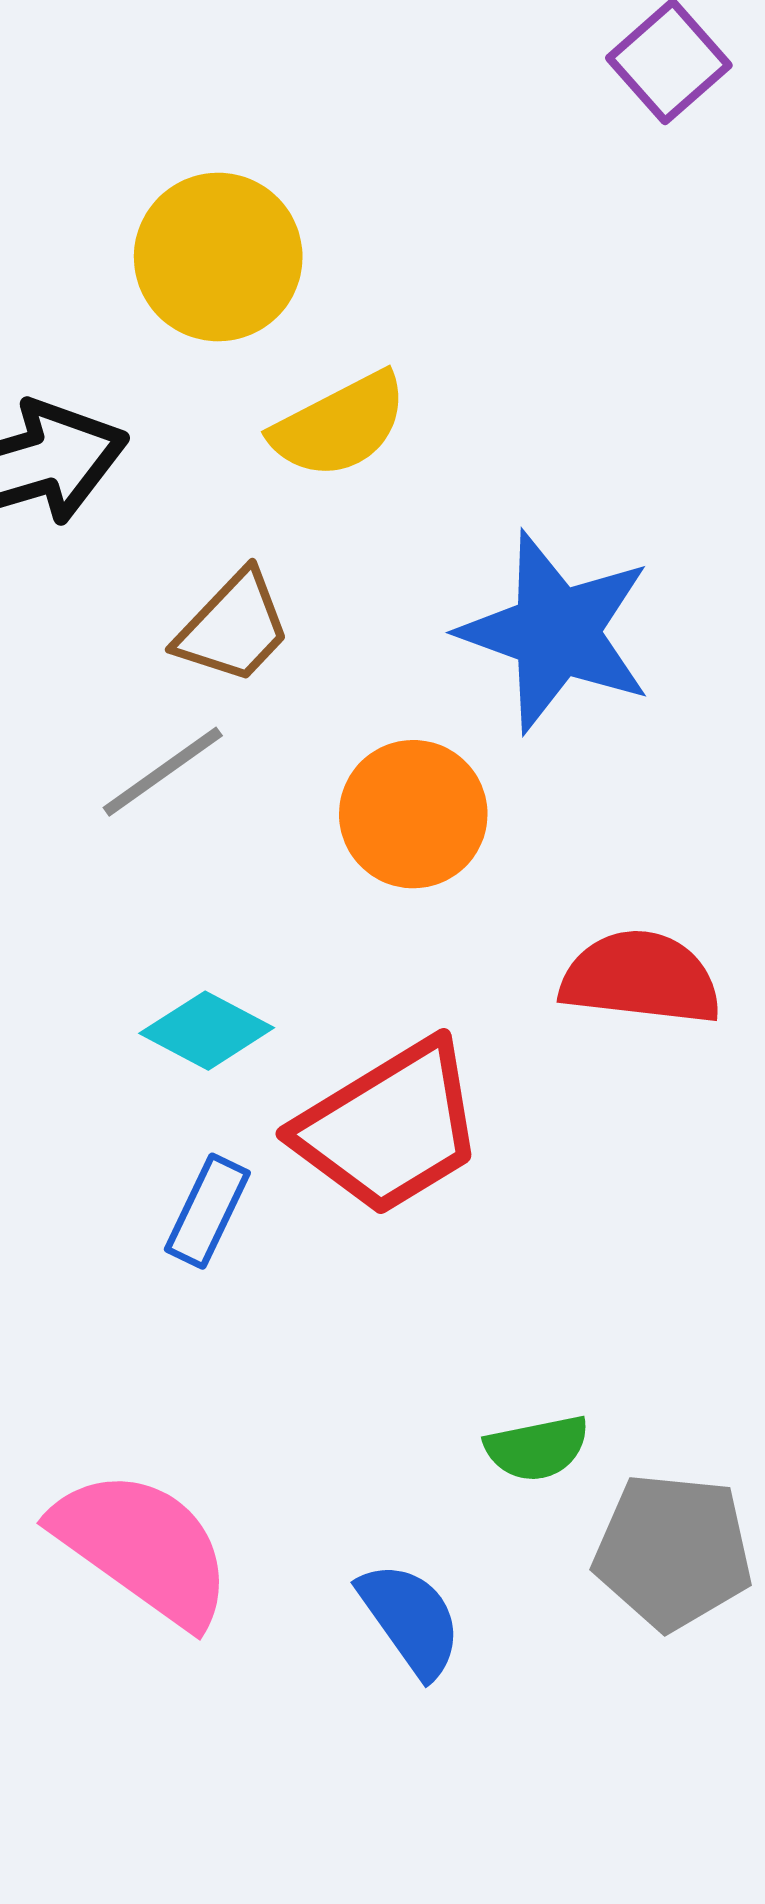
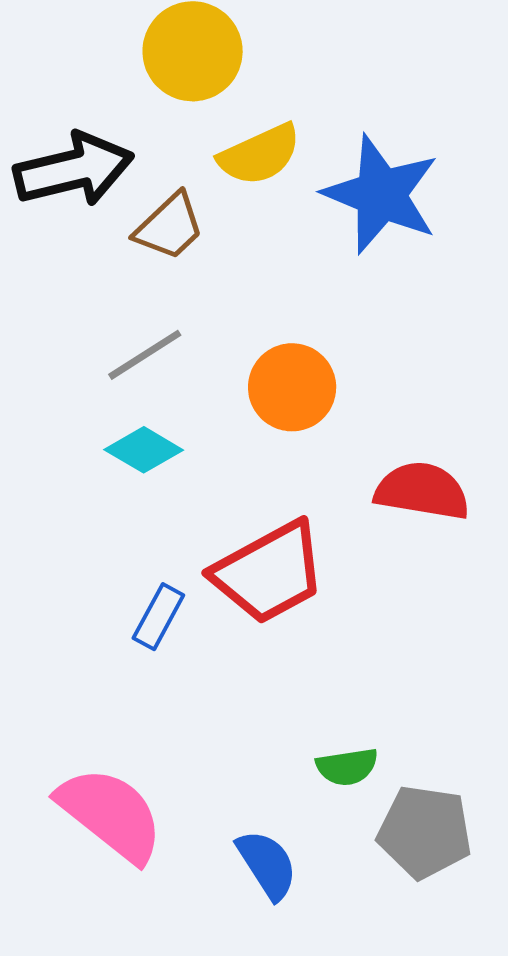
brown trapezoid: (233, 627) -> (169, 227), moved
blue star: (556, 632) -> (381, 194), moved
cyan diamond: (207, 1031) -> (144, 450), moved

